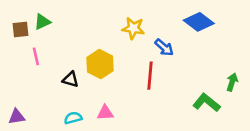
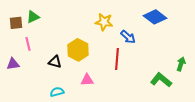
pink triangle: (105, 113) -> (87, 80), moved
purple triangle: (17, 117) -> (13, 64), moved

